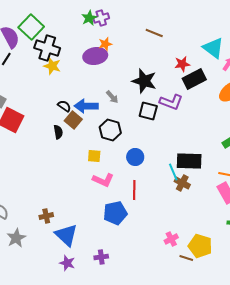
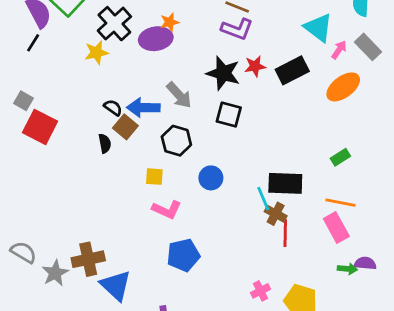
black cross: (47, 48) -> (114, 24), moved, turned 30
red star: (182, 64) -> (255, 66), moved
yellow star: (52, 66) -> (96, 52), turned -30
gray arrow: (112, 97) -> (179, 95), size x1.5
purple L-shape: (171, 102) -> (237, 29), moved
red line: (134, 190) -> (285, 233), moved
brown cross: (46, 216) -> (88, 259), size x1.6
gray star: (16, 238) -> (55, 273), moved

